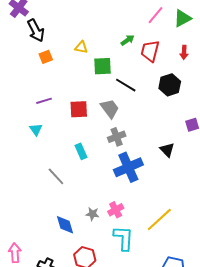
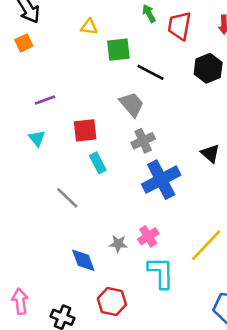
green arrow: (127, 40) -> (149, 13), turned -80
orange square: (46, 57) -> (24, 43), moved
red square: (79, 109) -> (85, 130), moved

